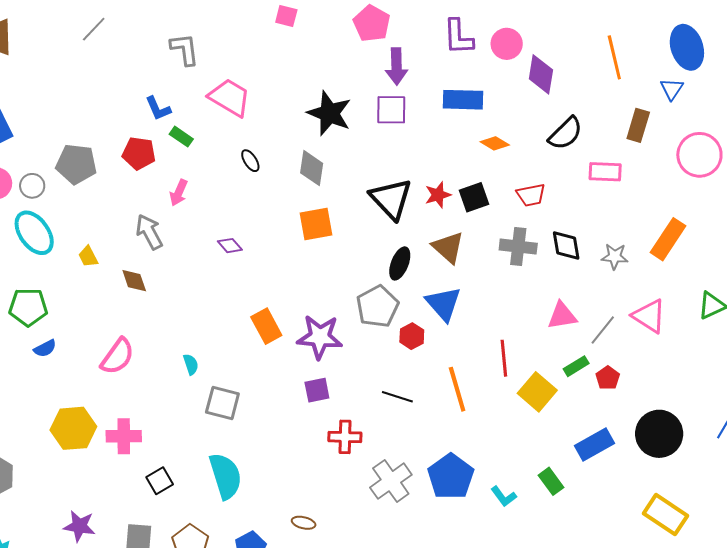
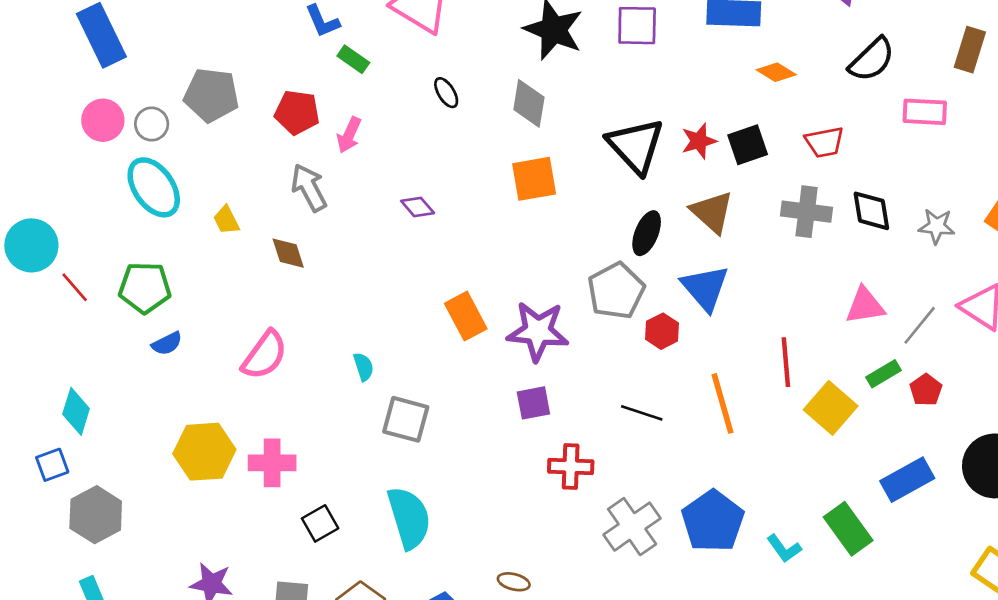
red pentagon: (139, 153) -> (297, 112), moved
green rectangle: (551, 481) -> (848, 529), size x1.4

